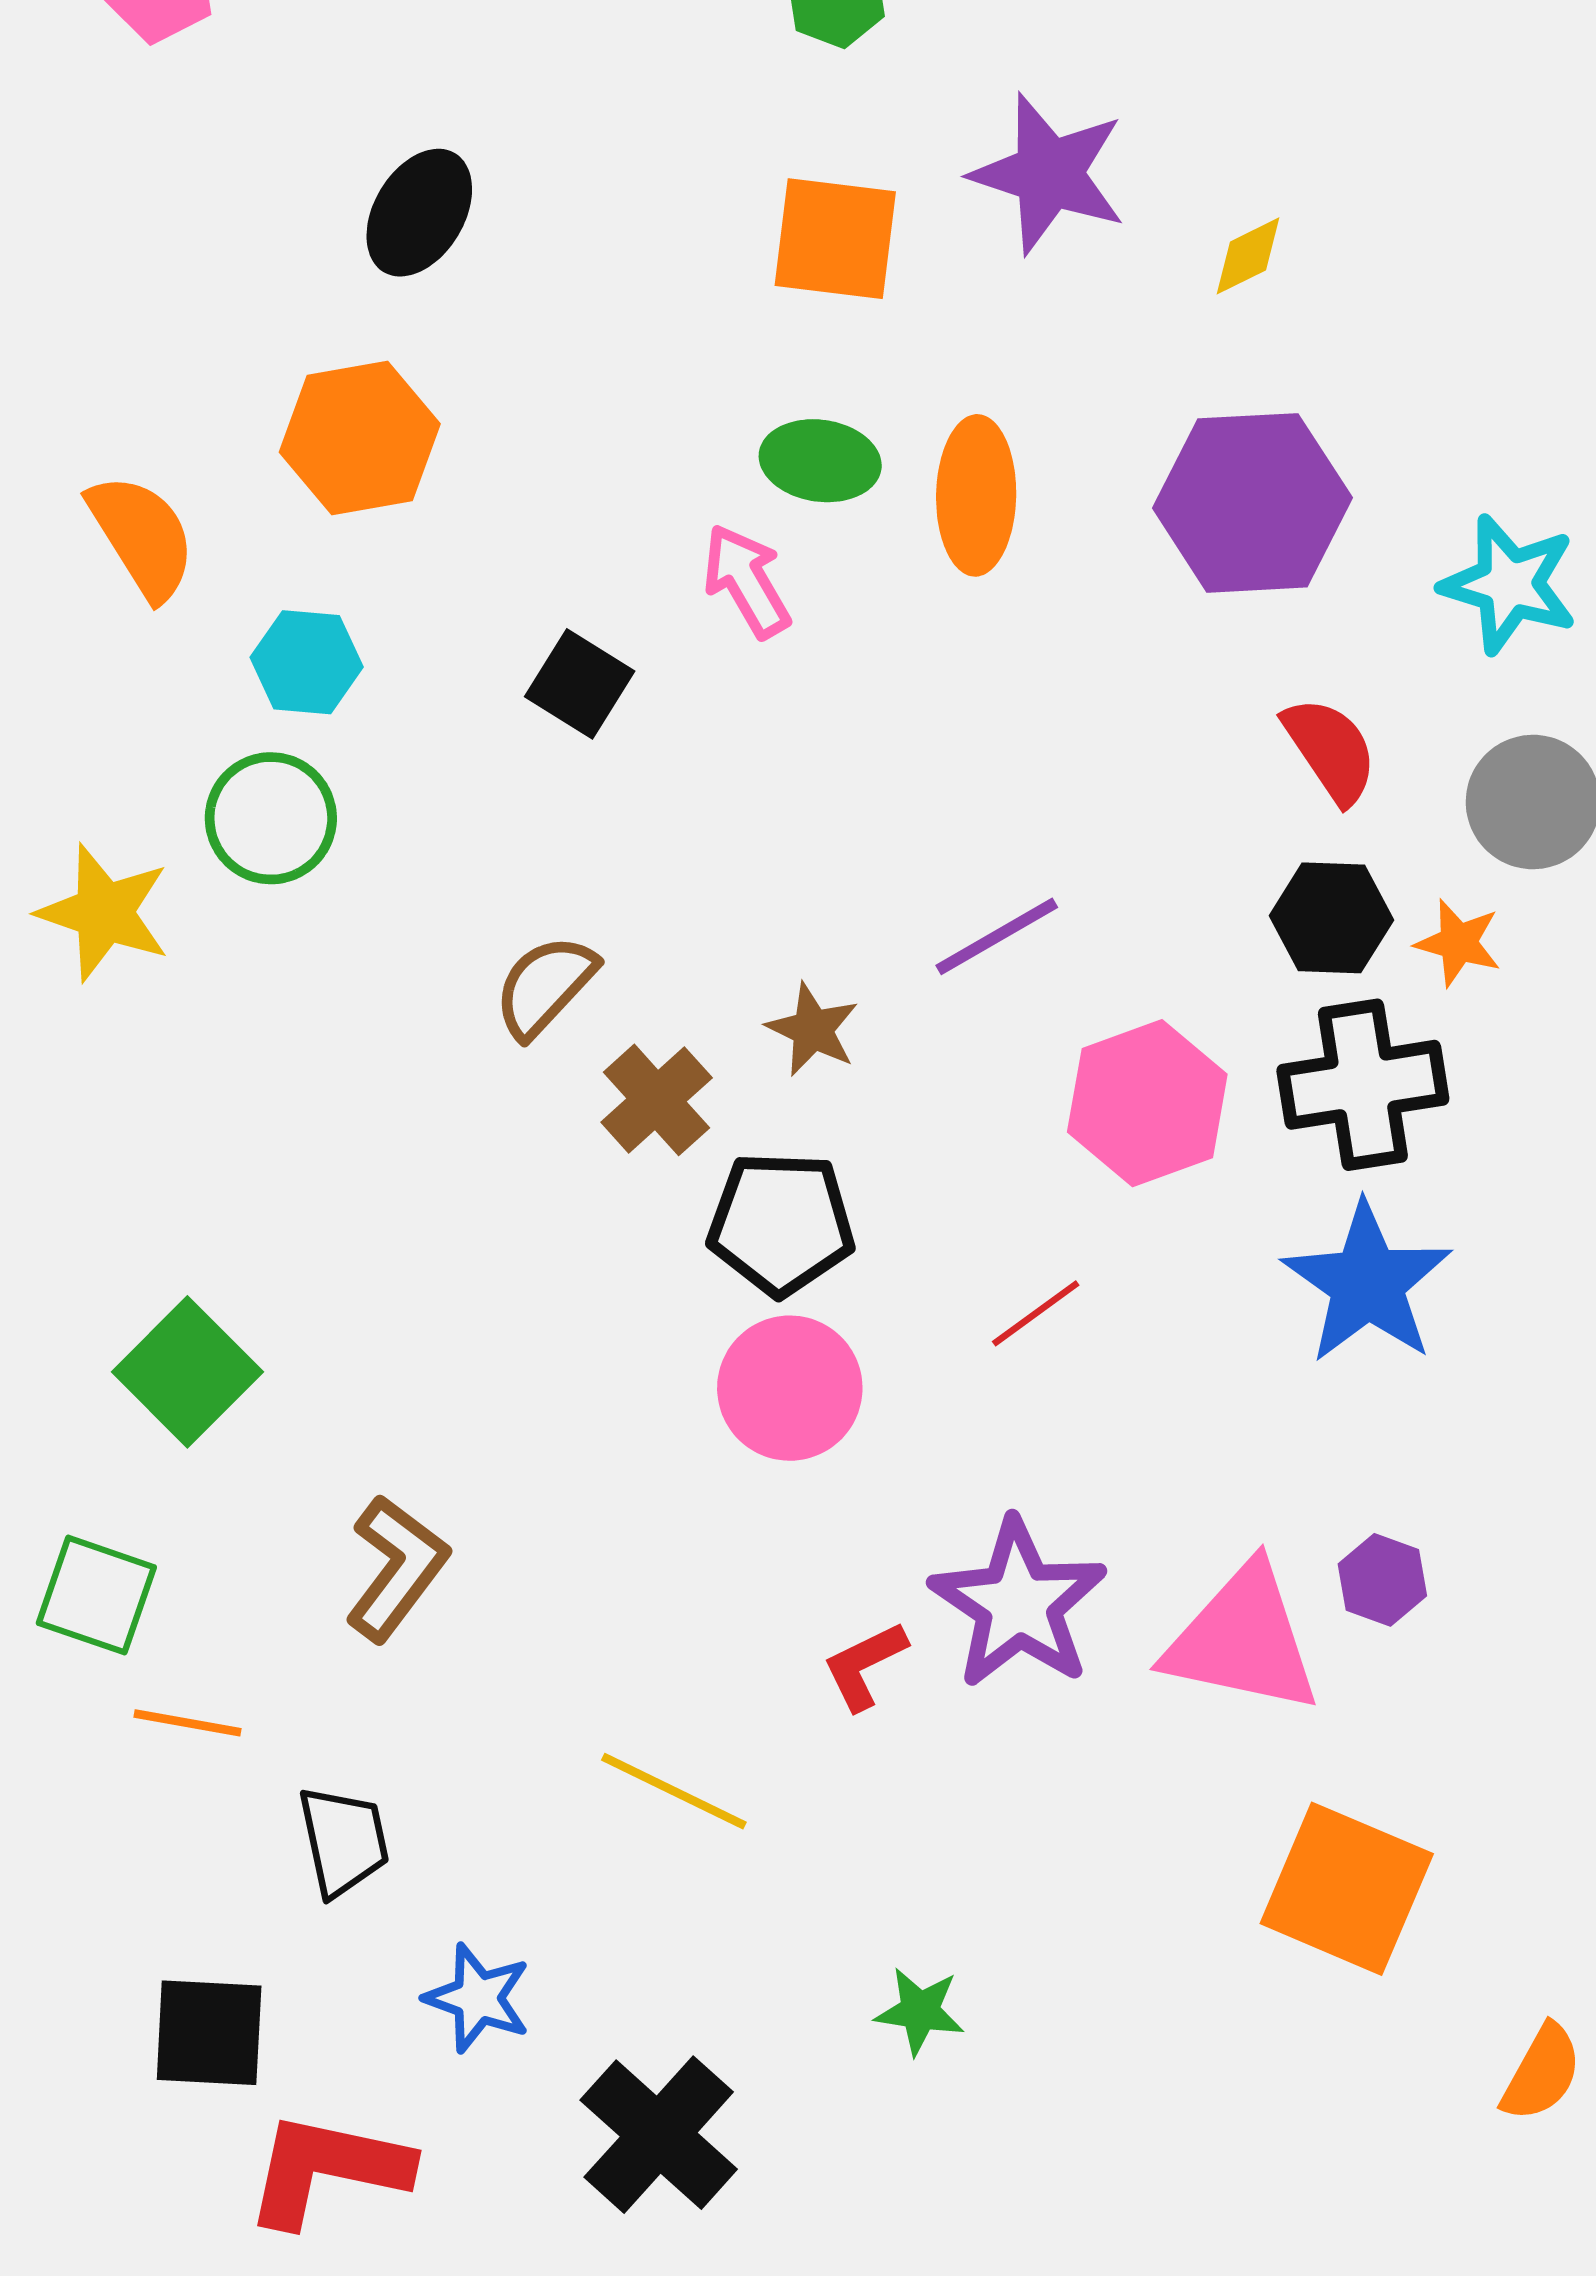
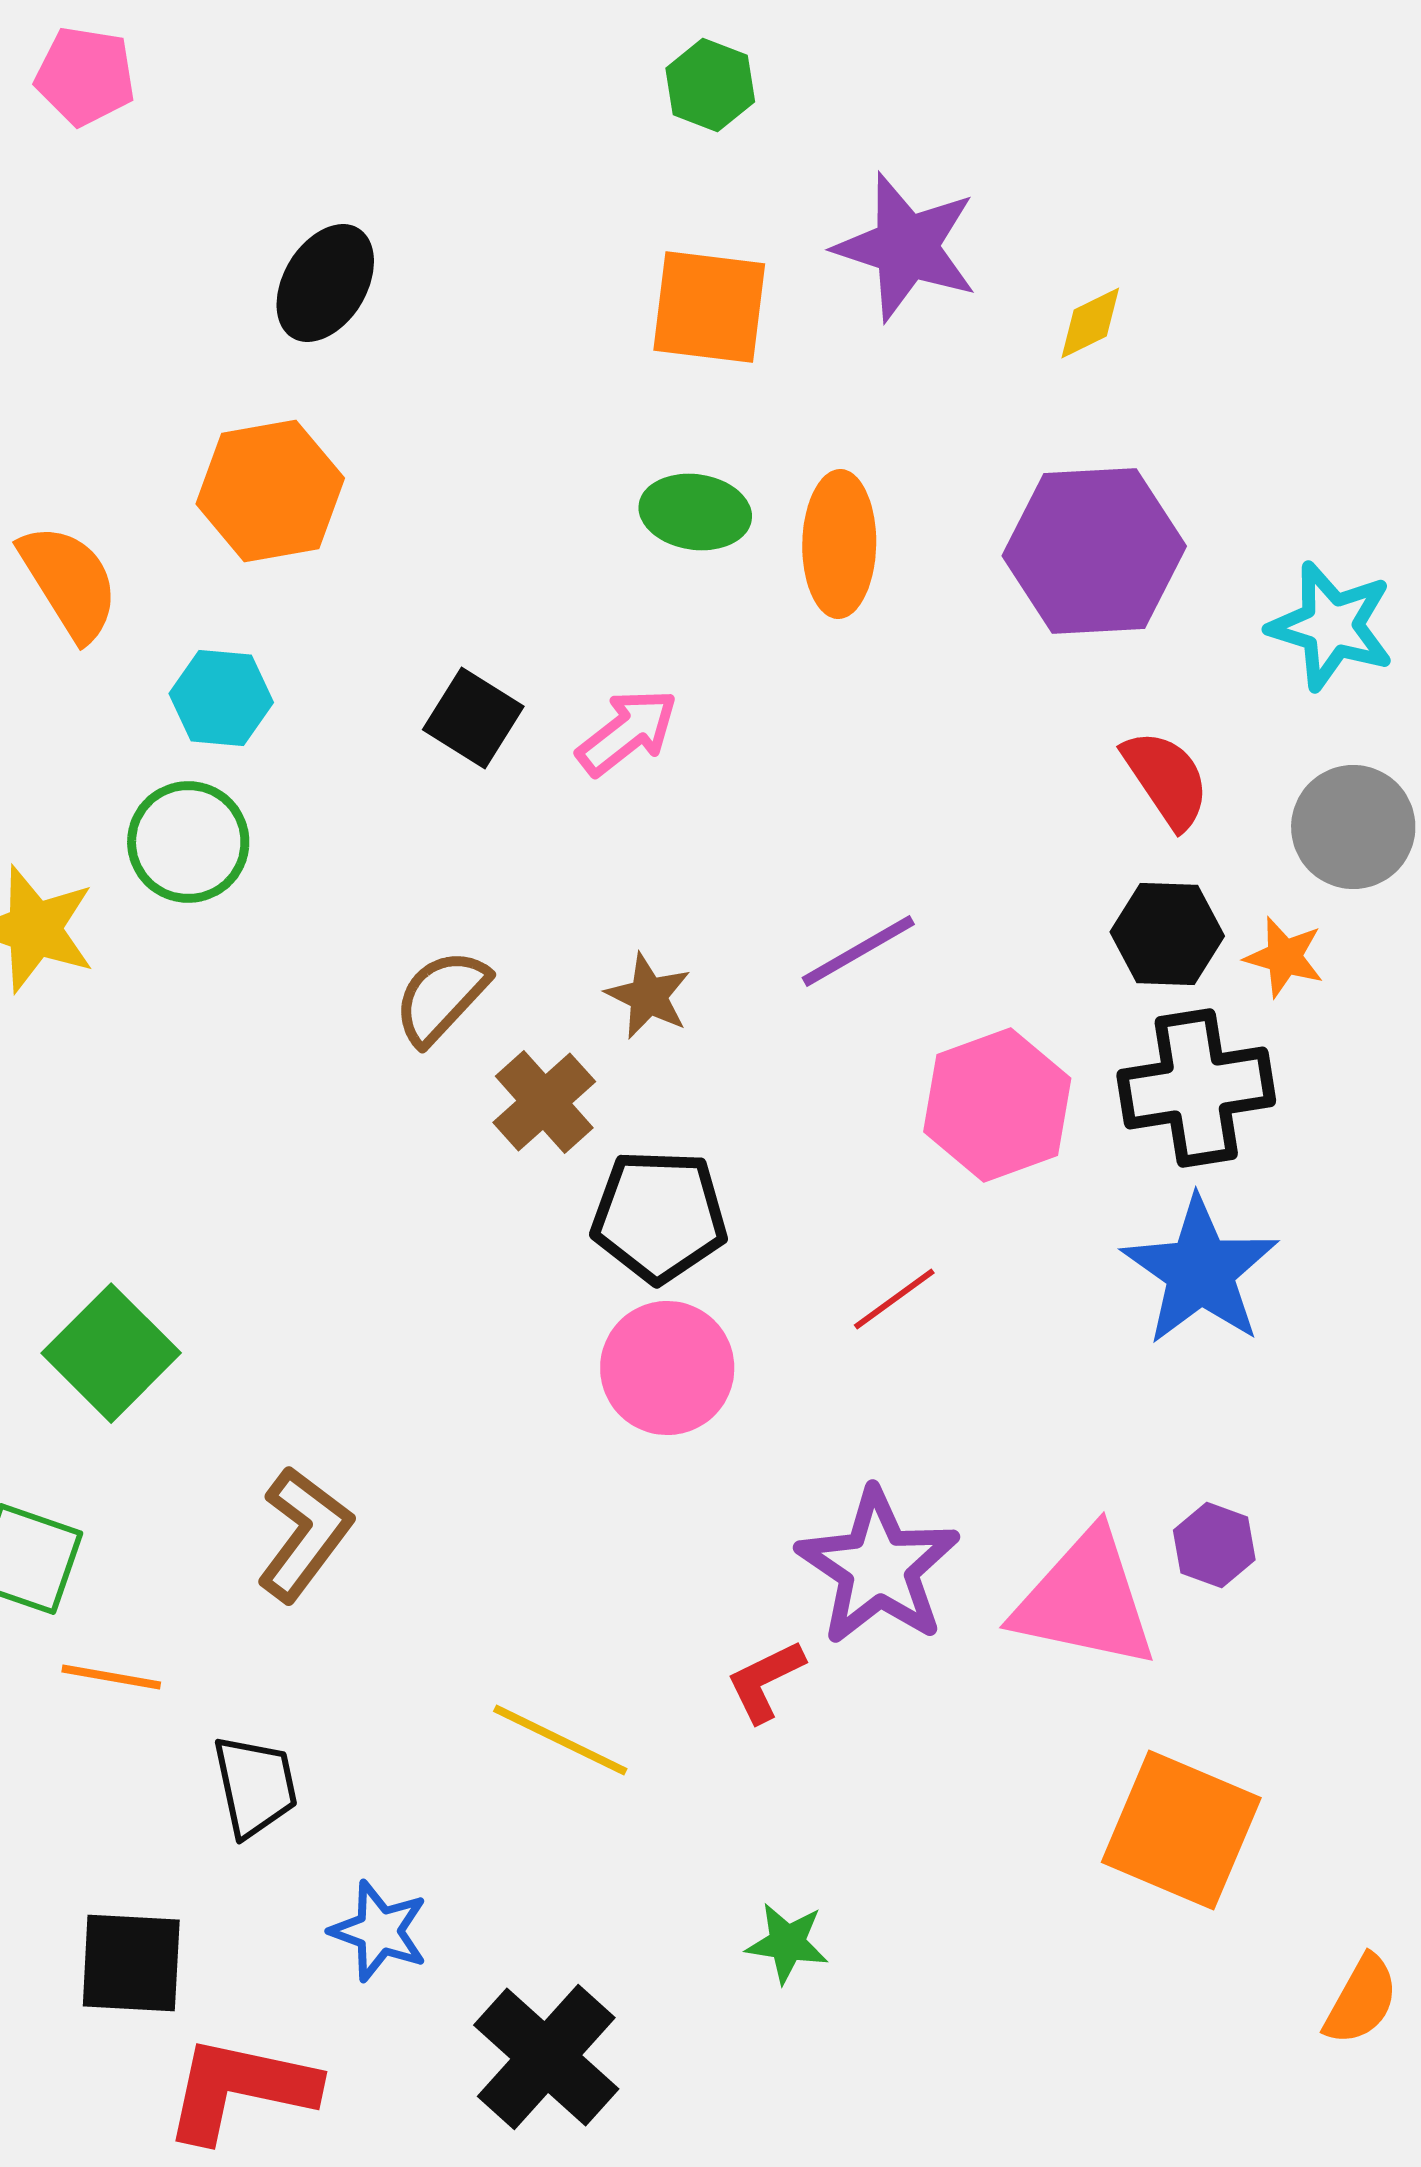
pink arrow: (746, 581) -> (627, 732), moved, turned 82
brown star: (813, 1030) -> (648, 996), moved
red L-shape: (865, 1665) -> (765, 1681), moved

